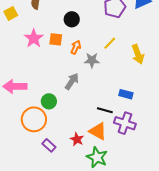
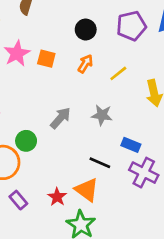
black circle: (72, 19) -> (86, 30), moved
orange arrow: (76, 47) -> (85, 64), moved
gray star: (92, 60) -> (102, 115), moved
purple cross: (125, 123) -> (144, 173), moved

